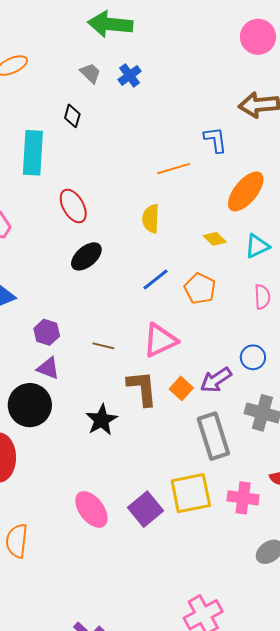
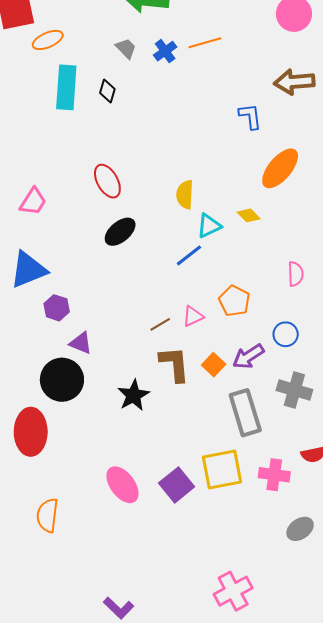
cyan rectangle: (33, 153) -> (66, 87), moved
orange line: (174, 169) -> (205, 43), moved
cyan triangle: (257, 246) -> (209, 226), moved
orange pentagon: (200, 289) -> (234, 301), moved
purple hexagon: (47, 332) -> (57, 308), moved
pink triangle: (160, 340) -> (193, 316), size x0.6
brown line: (103, 346) -> (160, 324), moved, turned -45

